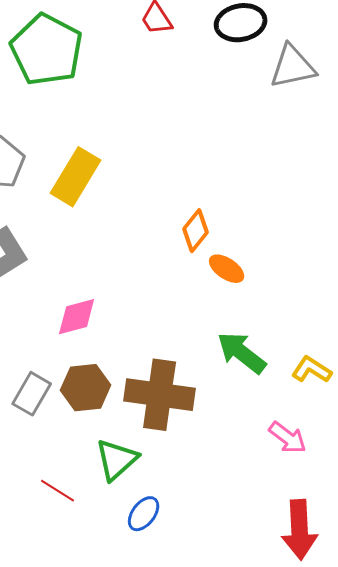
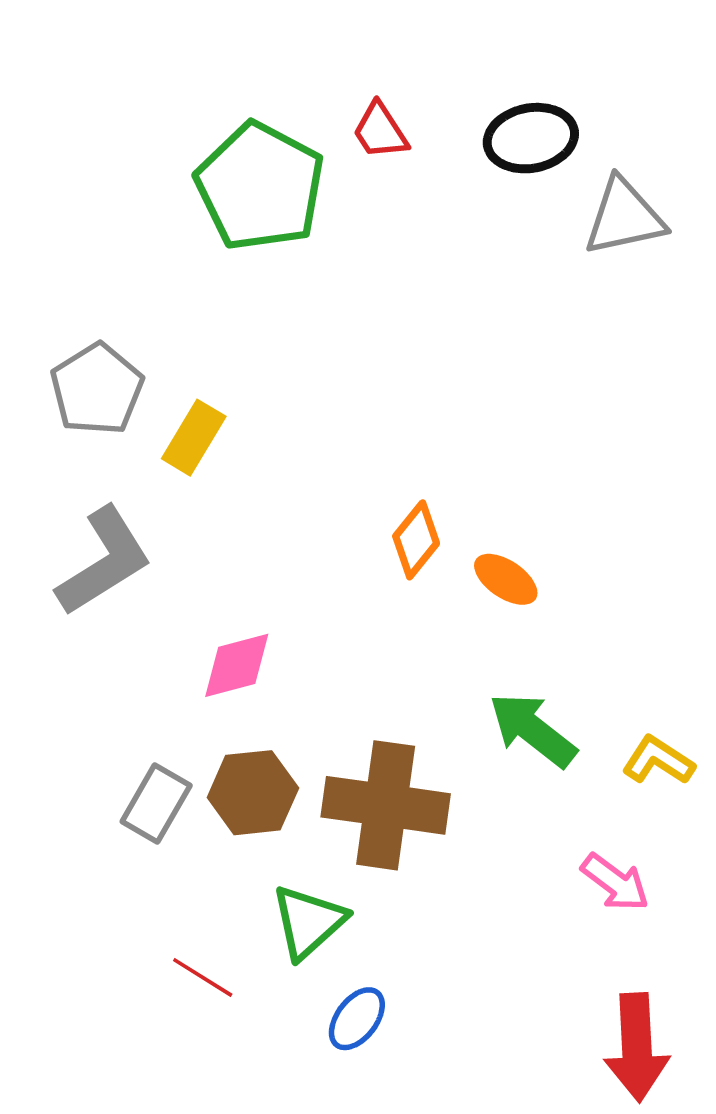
green pentagon: (47, 50) -> (260, 187), moved
yellow rectangle: (76, 177) -> (194, 438), moved, size x0.7
orange diamond: (196, 231) -> (416, 540), moved

